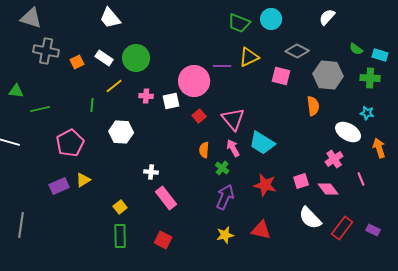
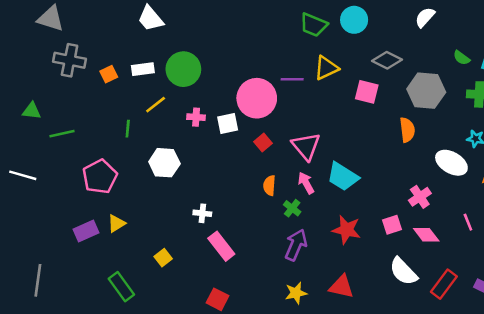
white rectangle: (104, 58) -> (143, 69), turned -42
pink cross: (334, 159) -> (420, 197), moved
green rectangle: (120, 236) -> (121, 287), moved, turned -35

